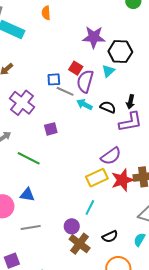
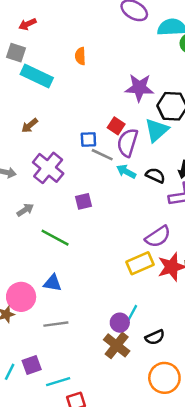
cyan triangle: (108, 71) -> (157, 130), size x1.5
cyan line: (90, 207) -> (132, 314), moved
purple circle: (72, 226) -> (120, 323), moved

